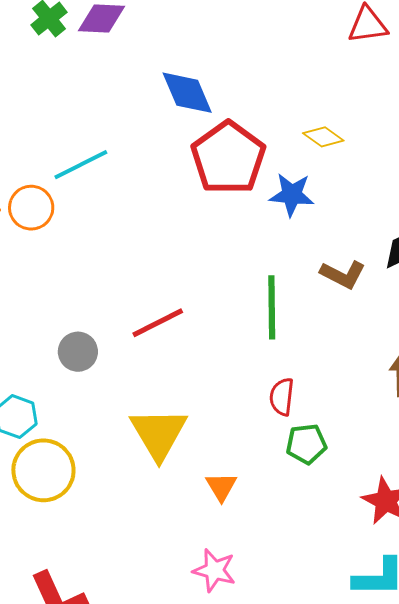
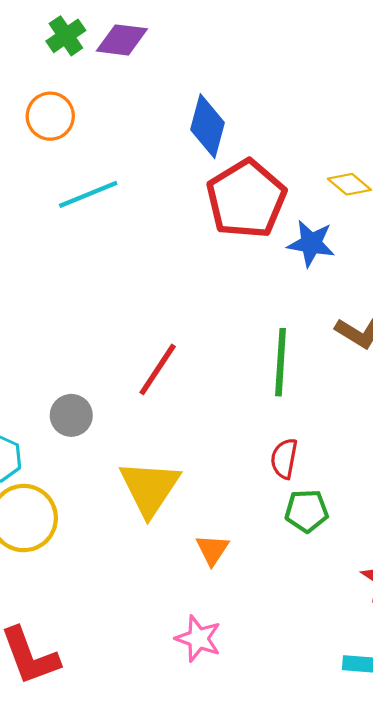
blue diamond: (187, 93) -> (208, 126), turned 34
orange circle: (31, 208) -> (50, 116), moved
red line: (158, 323) -> (158, 369), turned -34
gray circle: (78, 352) -> (71, 415), moved

